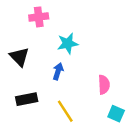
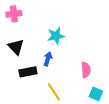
pink cross: (39, 17) -> (14, 14), moved
black rectangle: (27, 99) -> (28, 72), moved

